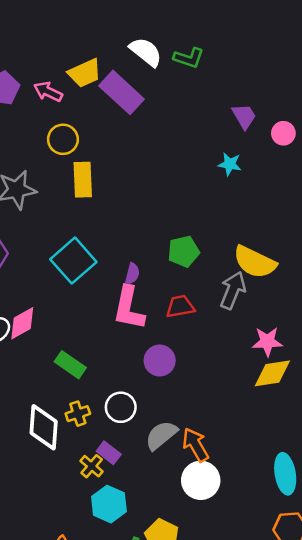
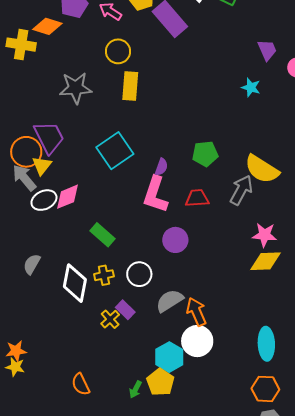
cyan hexagon: (109, 504) -> (169, 357), moved

